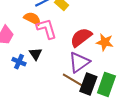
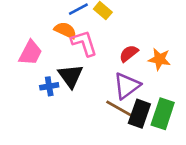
red semicircle: (81, 37) -> (129, 54), size x0.7
black triangle: (36, 54) -> (70, 76), size x1.5
blue cross: (19, 62) -> (49, 86), turned -32

